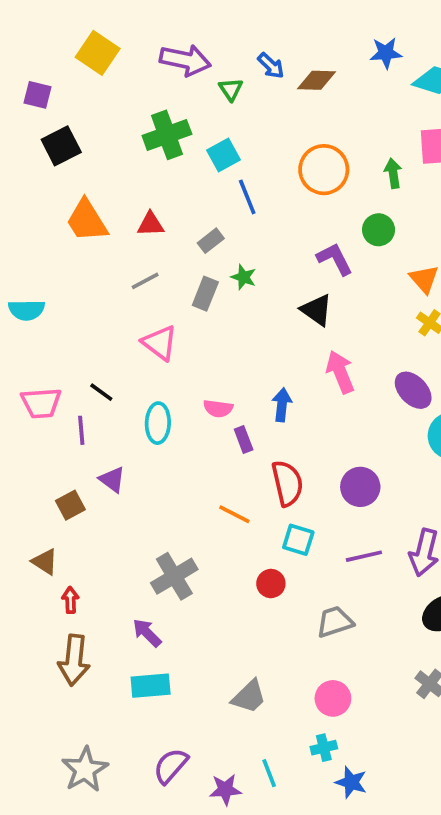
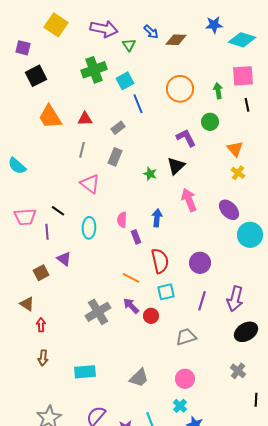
green star: (244, 277) -> (150, 174), moved
gray line: (145, 281) -> (82, 150), turned -49
cyan semicircle: (27, 310) -> (17, 166), turned 42
black triangle: (317, 310) -> (176, 166), turned 42
pink semicircle: (218, 408) -> (122, 220), turned 84
cyan square: (298, 540) -> (166, 292), turned -30
purple line: (364, 556) -> (202, 301), turned -60
purple arrow: (147, 633) -> (131, 306), moved
brown arrow: (74, 660) -> (43, 358), size x0.6
cyan cross: (324, 748) -> (180, 406), turned -32

